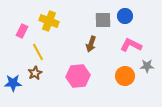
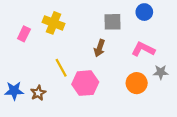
blue circle: (125, 16) -> (144, 12), moved
yellow line: (38, 52) -> (61, 68), moved
brown star: (35, 73) -> (38, 93), moved

